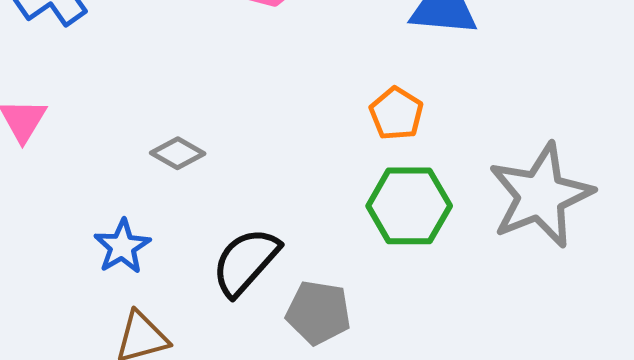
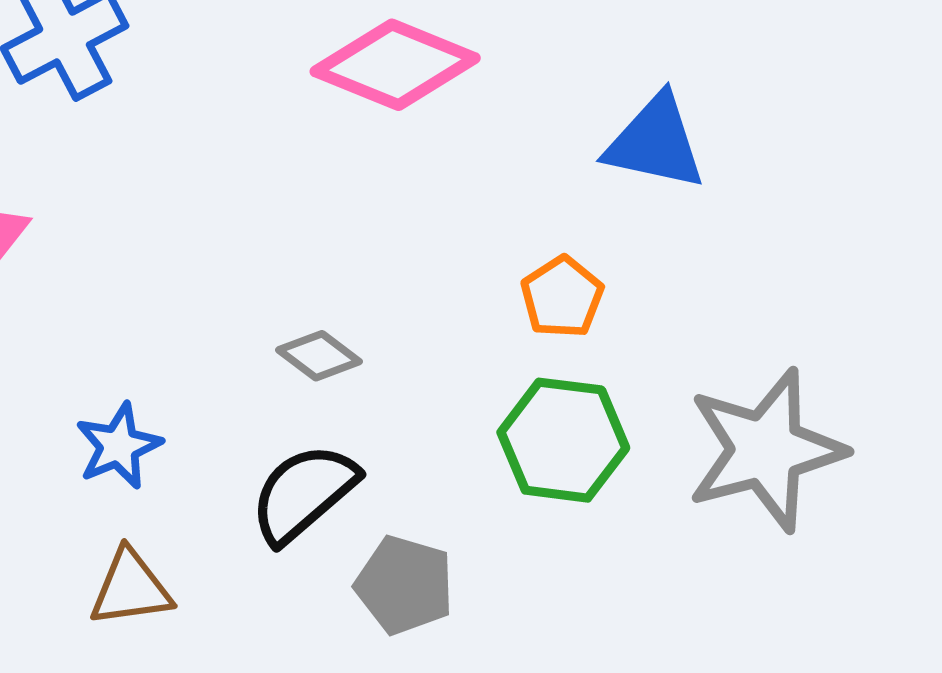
gray diamond: (178, 153) -> (319, 356), moved

